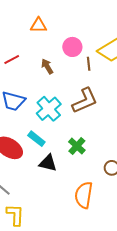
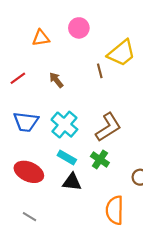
pink circle: (72, 47) -> (79, 28), moved
brown L-shape: (85, 101) -> (108, 127), moved
cyan rectangle: (36, 139) -> (67, 158), moved

